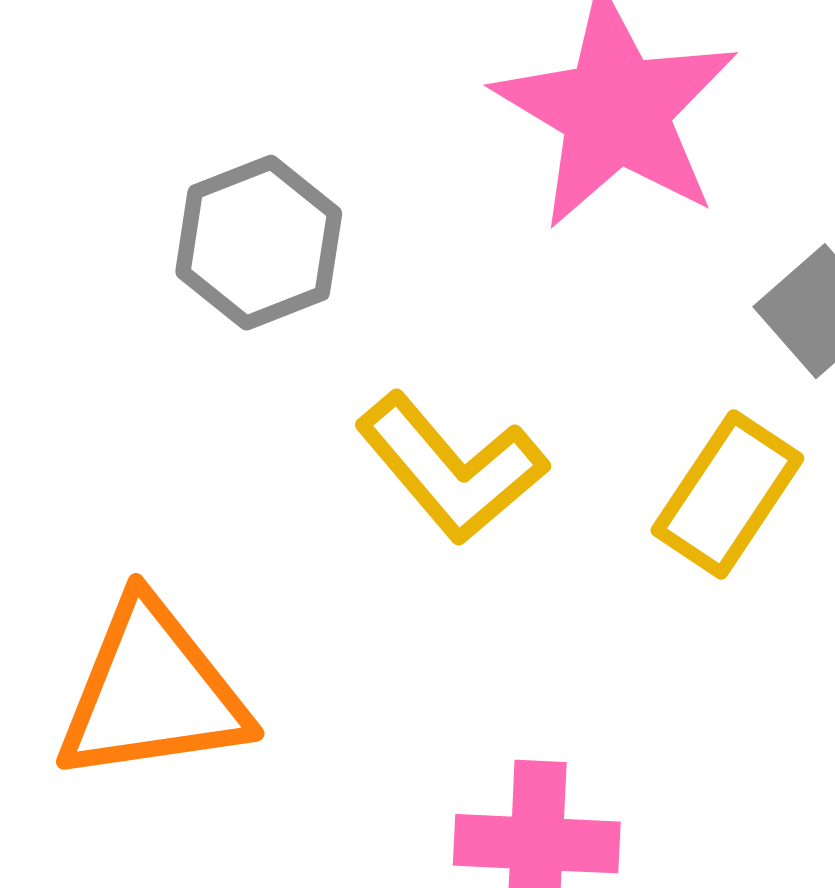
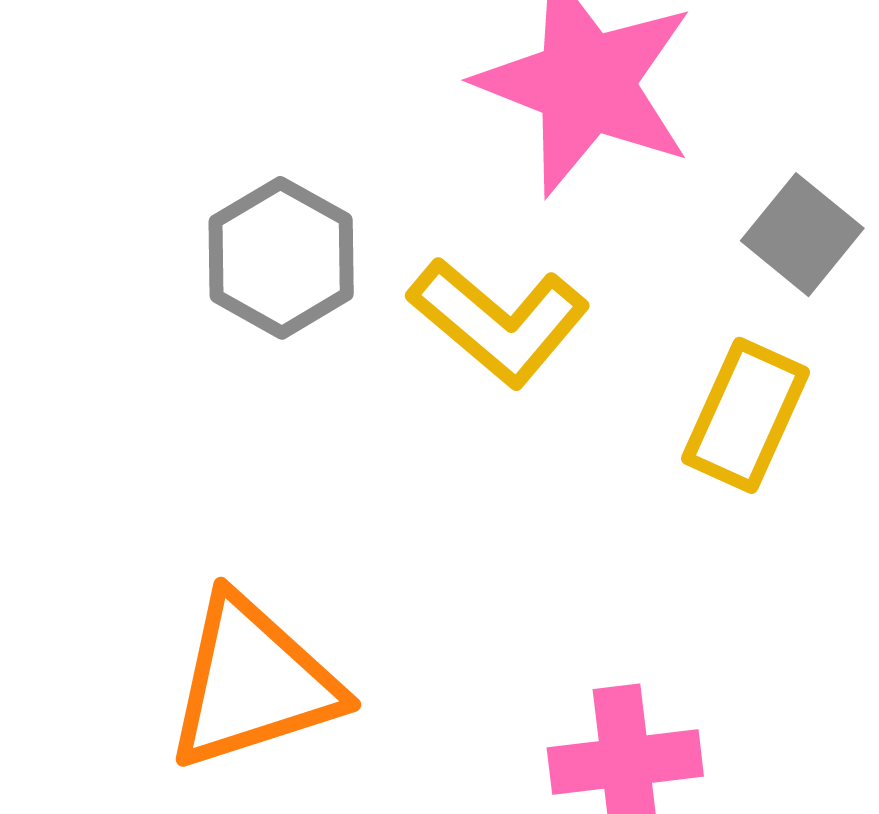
yellow L-shape: (451, 468) -> (499, 322), moved

